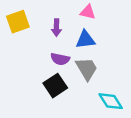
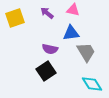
purple arrow: (56, 28) -> (47, 13), moved, turned 128
gray trapezoid: (87, 69) -> (86, 52), moved

